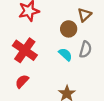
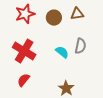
brown triangle: (84, 15) -> (77, 14), turned 40
brown circle: (69, 29) -> (54, 18), moved

